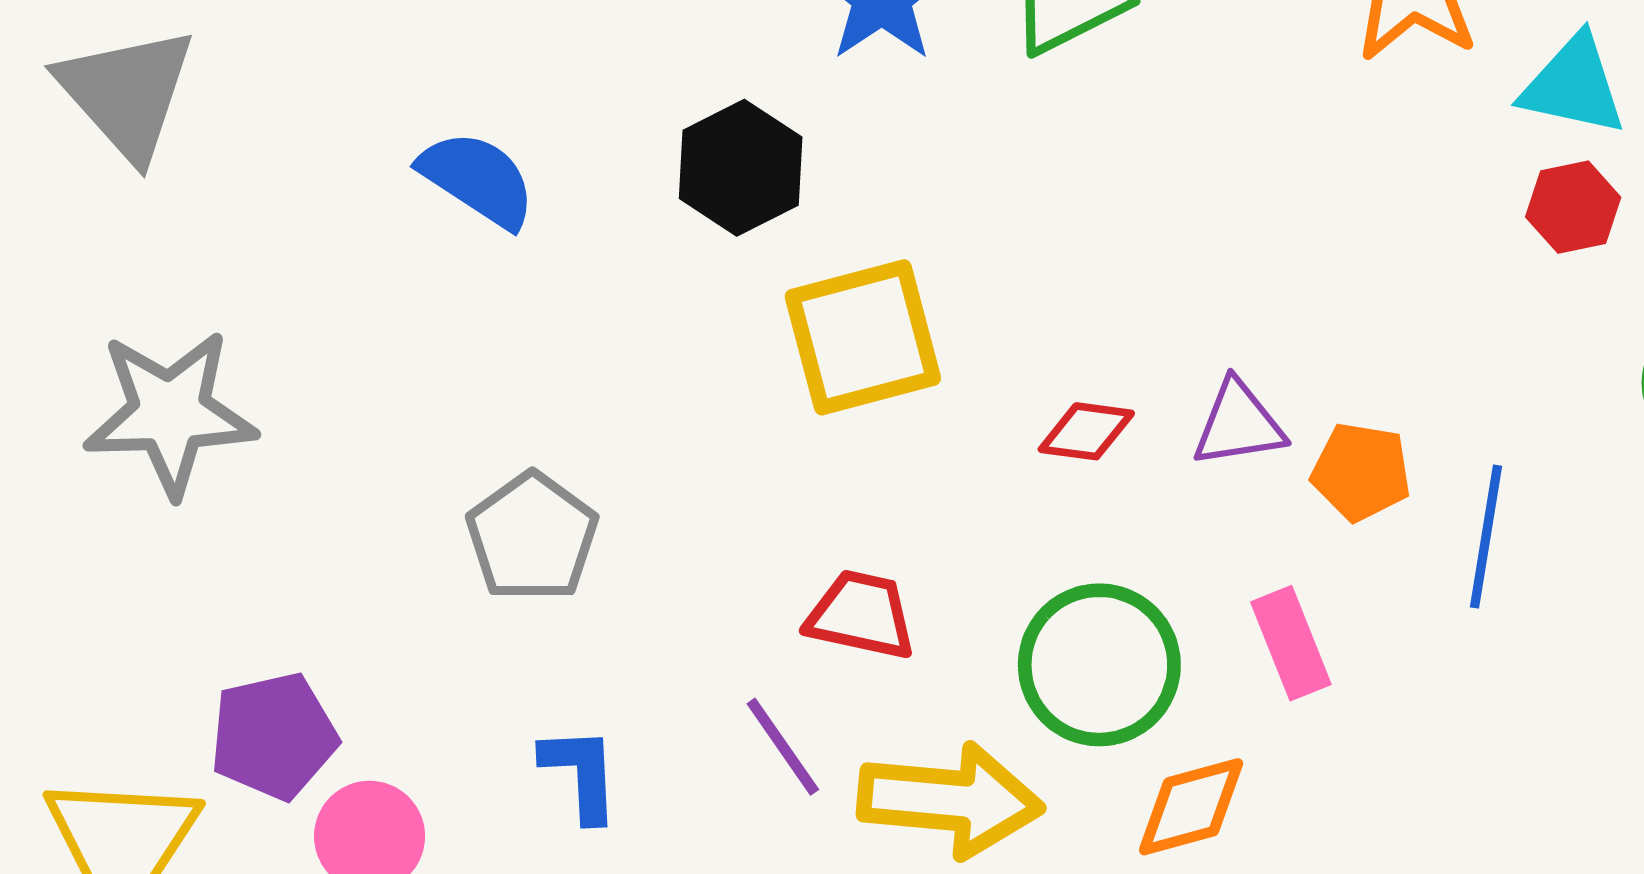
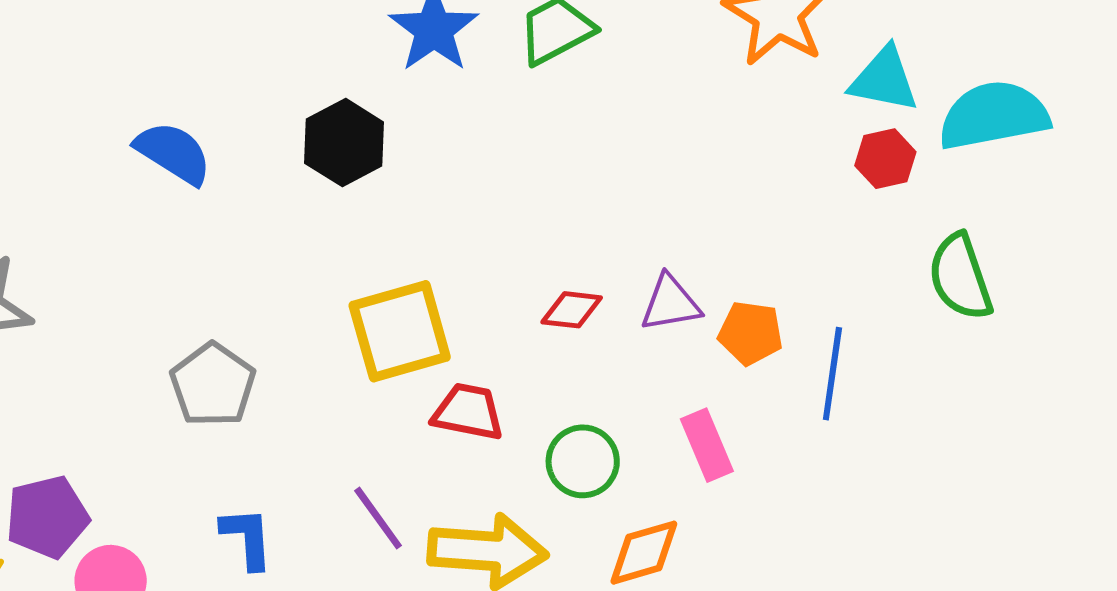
yellow square: (863, 337) -> (400, 331), moved
red trapezoid: (861, 615) -> (468, 412), moved
green circle: (1099, 665) -> (583, 461), size x0.7

